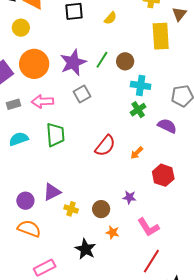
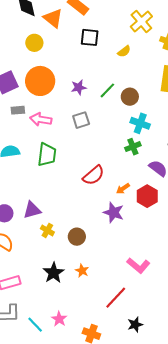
purple star: (73, 63) -> (79, 87), size x0.6
gray rectangle: (14, 104) -> (18, 110), moved
red hexagon: (163, 175) -> (147, 196), moved
purple star: (129, 197) -> (114, 212), moved, size x1.5
pink L-shape: (148, 227) -> (138, 265), moved, turned -30
orange star: (113, 232) -> (82, 271), moved

